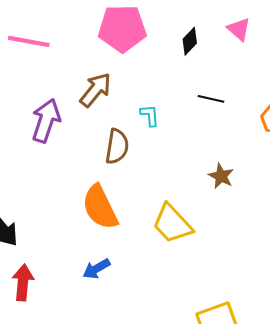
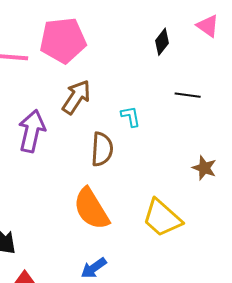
pink pentagon: (122, 28) -> (63, 40), moved

